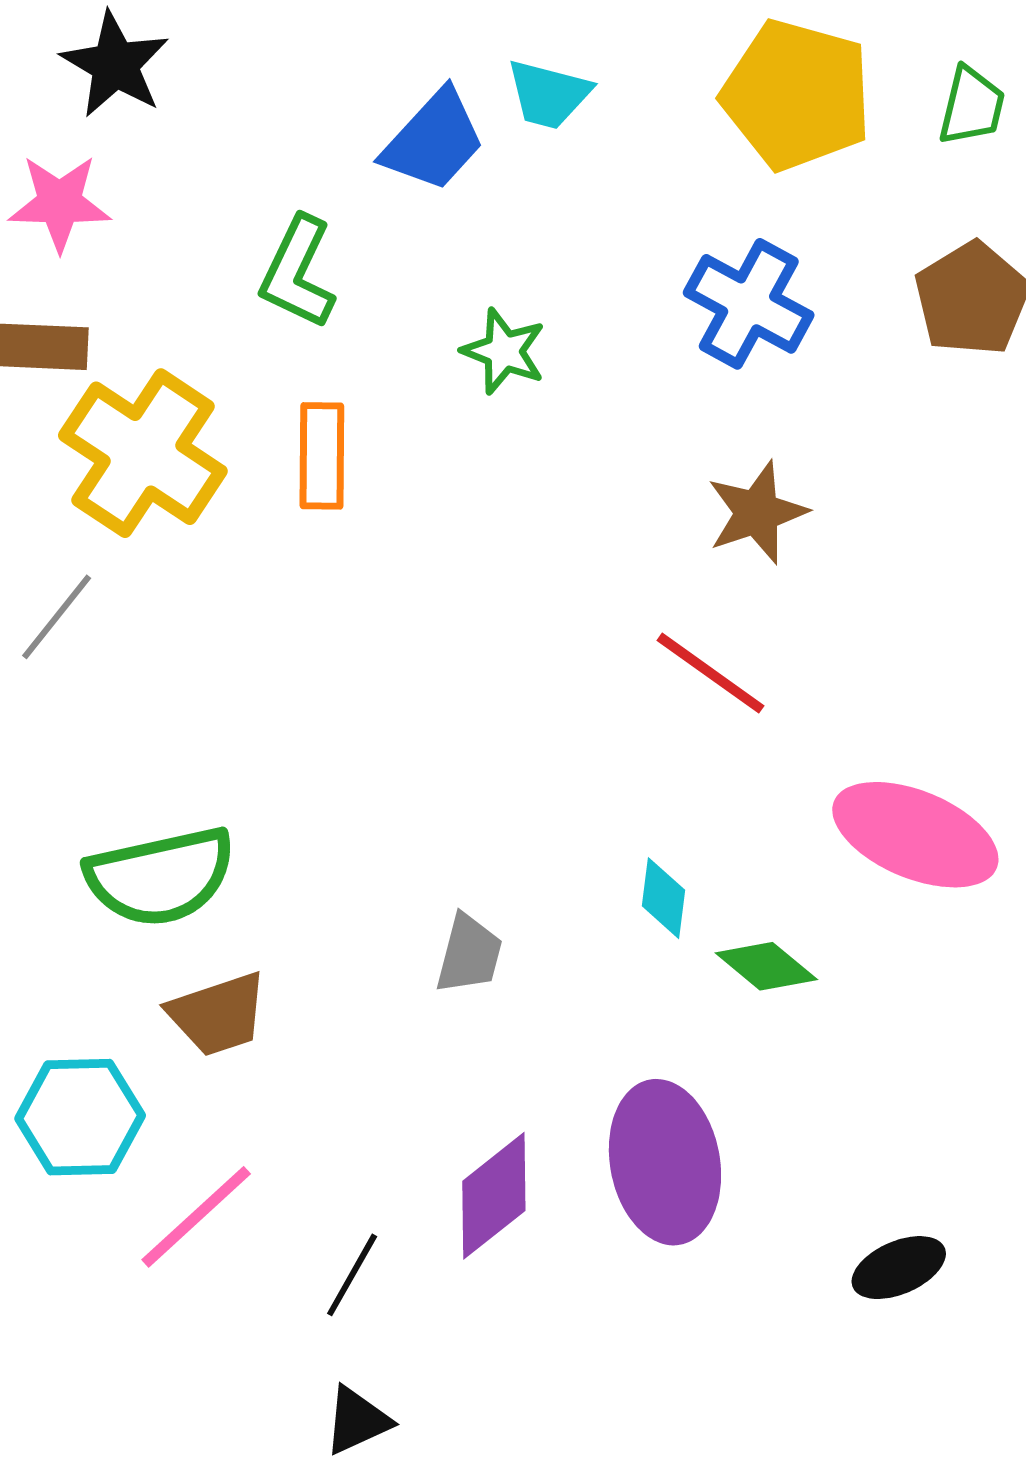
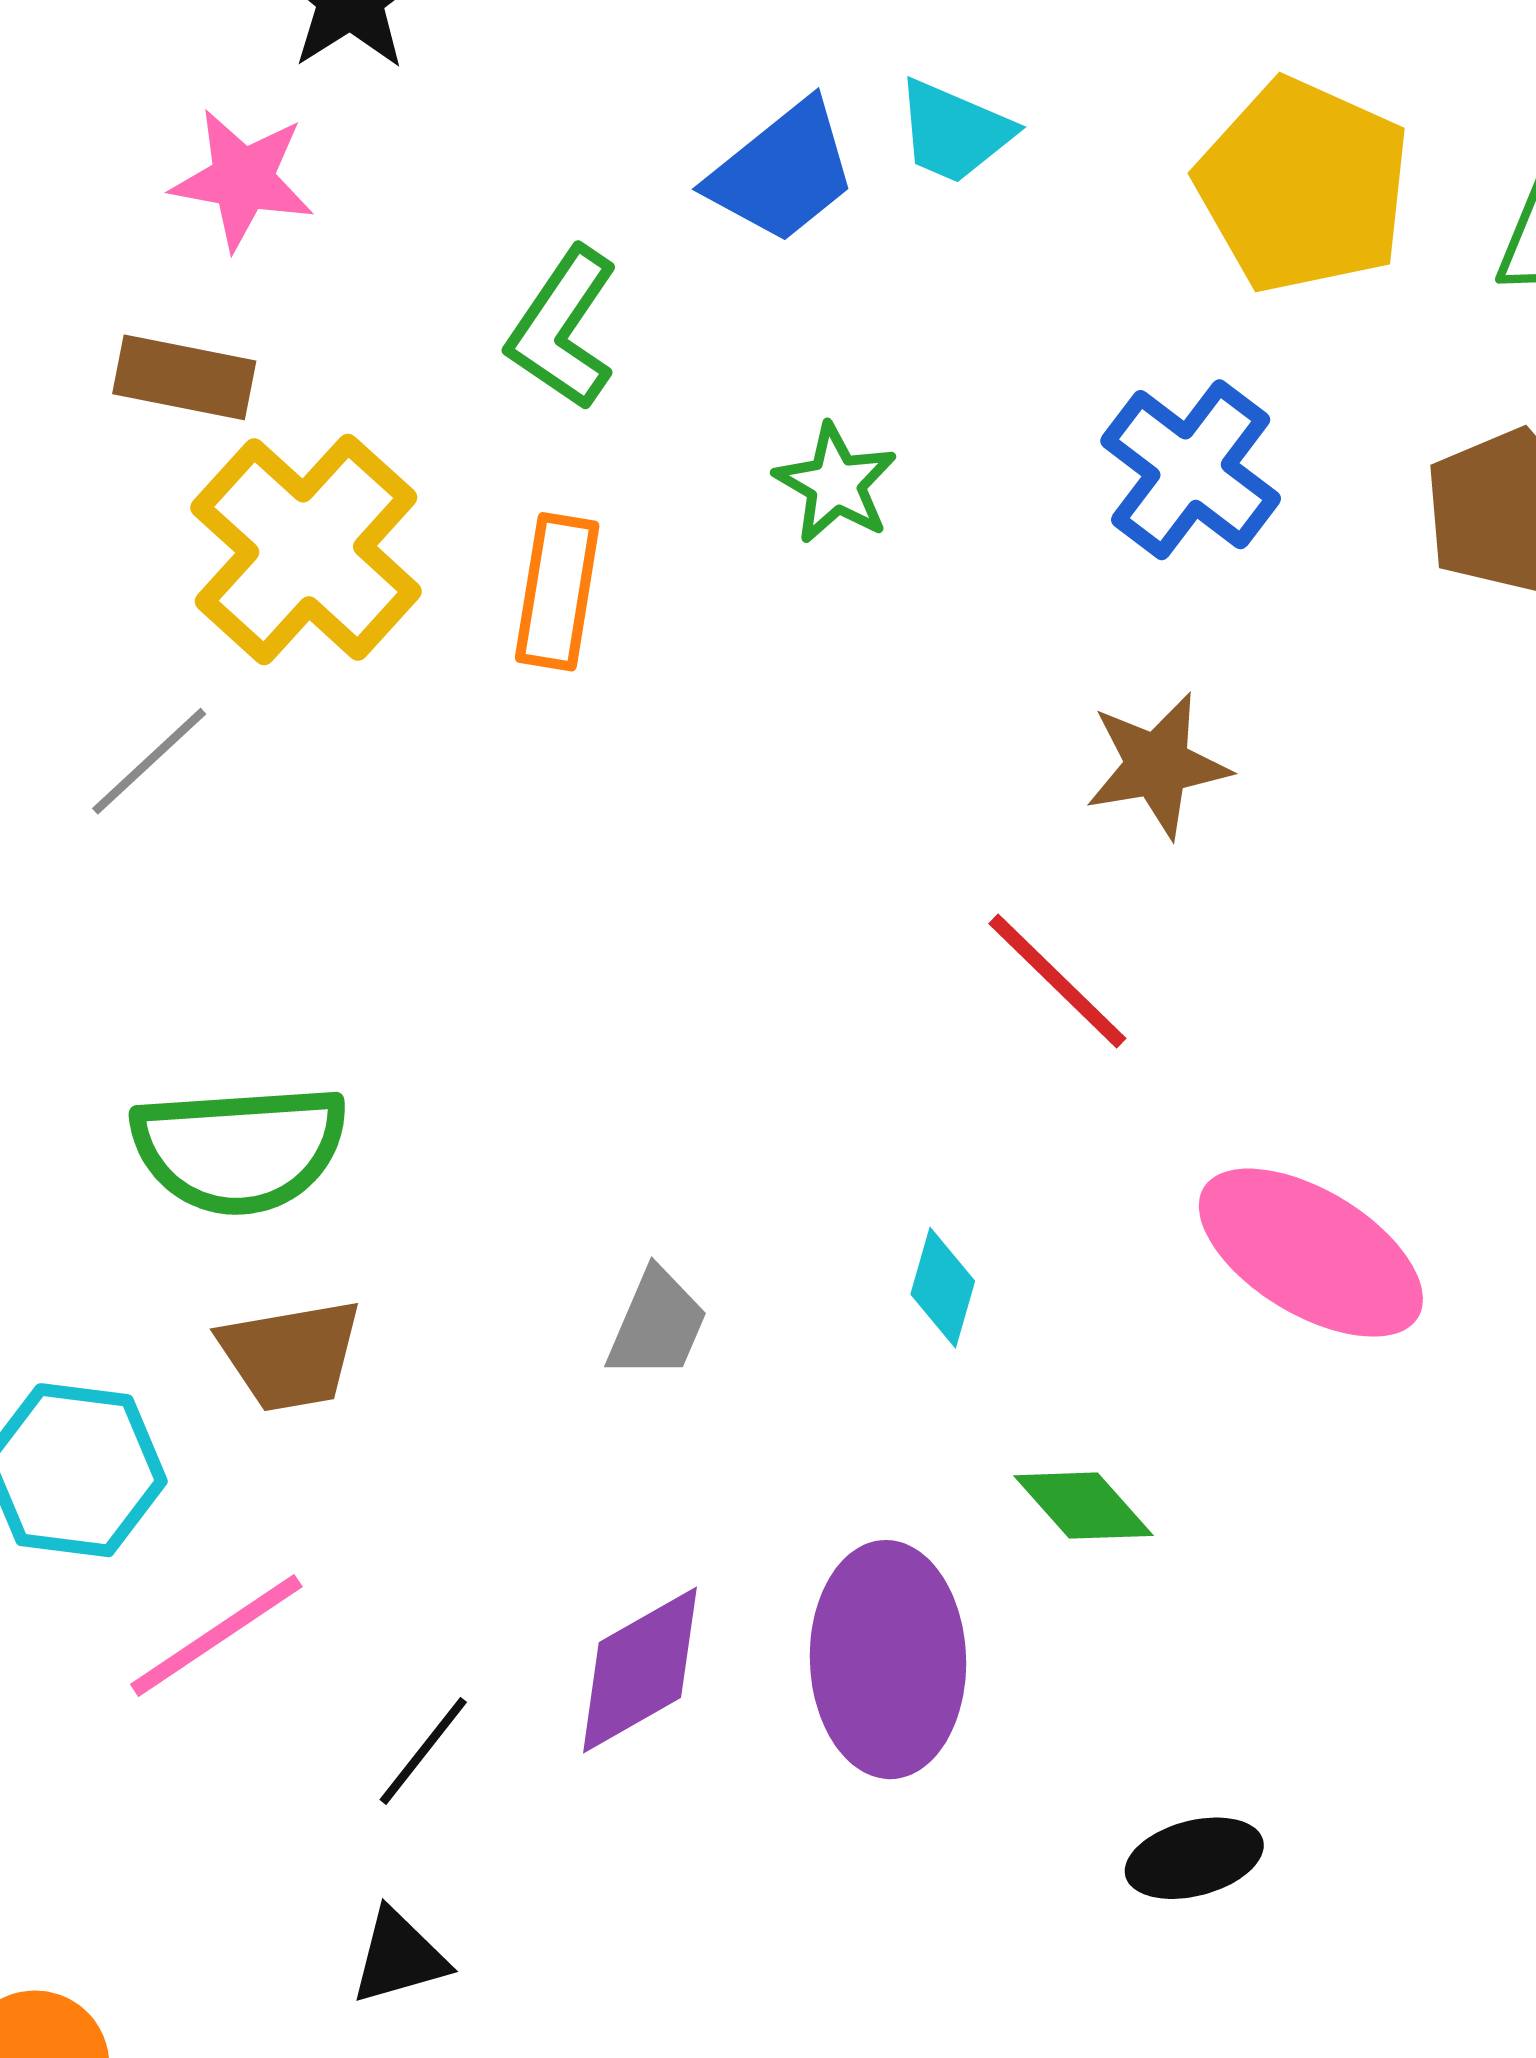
green diamond: (766, 966) -> (1083, 1506), moved

